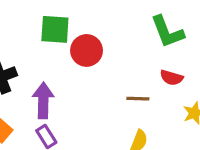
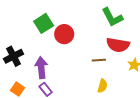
green square: (55, 29) -> (44, 23), turned -30
red semicircle: (172, 78) -> (118, 45), size x1.6

